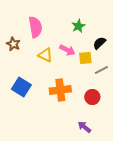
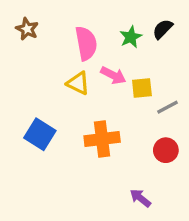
pink semicircle: (35, 27) -> (86, 43), moved
black semicircle: (99, 43) -> (163, 29), moved
brown star: (13, 44) -> (27, 29), moved
red circle: (92, 97) -> (166, 150), moved

